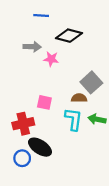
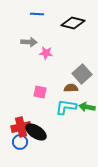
black diamond: (69, 36) -> (73, 23), moved
cyan L-shape: (73, 119) -> (66, 107), turned -90
red cross: (23, 124) -> (21, 127), moved

